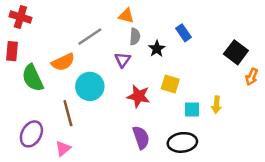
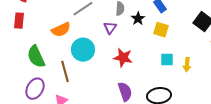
green semicircle: (33, 78) -> (36, 57), moved
yellow square: (170, 84) -> (161, 30), moved
cyan square: (192, 110) -> (167, 60), moved

